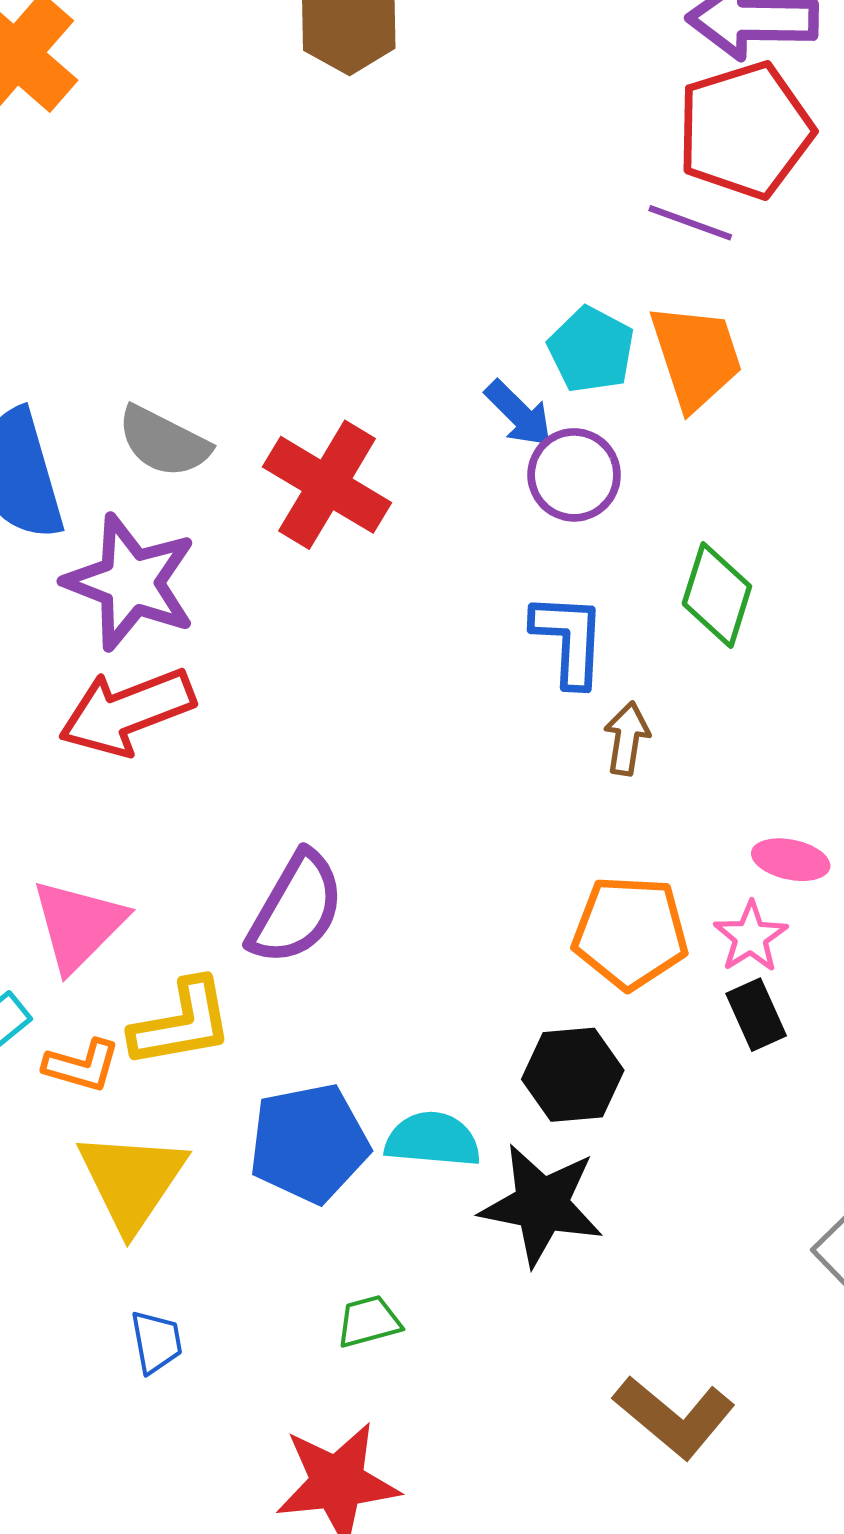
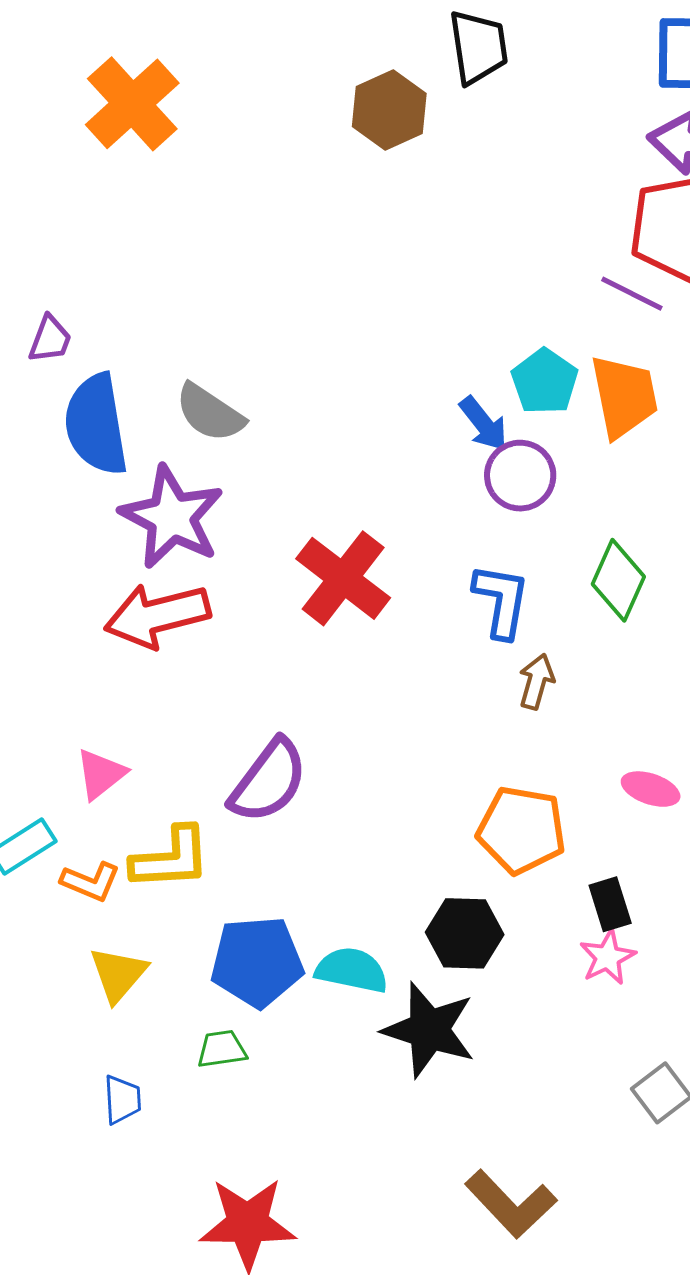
red cross: (327, 485) -> (343, 578), moved
pink triangle: (78, 925) -> (101, 774), size x0.7
pink star: (751, 937) -> (608, 957), moved
yellow triangle: (132, 1181) -> (118, 974), size x0.7
green trapezoid: (369, 1321) -> (222, 1049), moved

